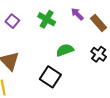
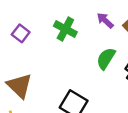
green semicircle: (65, 50) -> (106, 59), moved, turned -36

